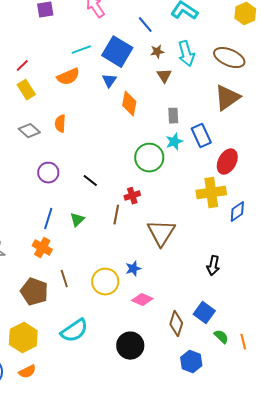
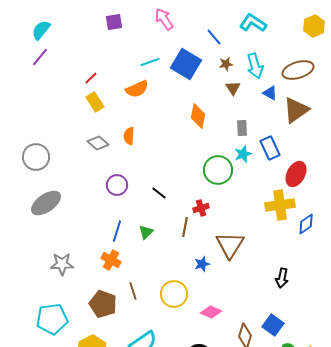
brown ellipse: (229, 58) -> (298, 70), turned -40
blue triangle: (109, 81) -> (270, 93), moved, turned -35
blue star: (133, 269) -> (202, 264), moved

